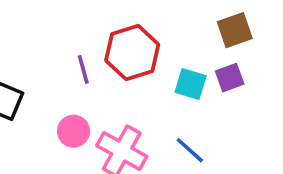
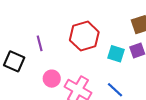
purple line: (83, 69) -> (40, 43), moved

